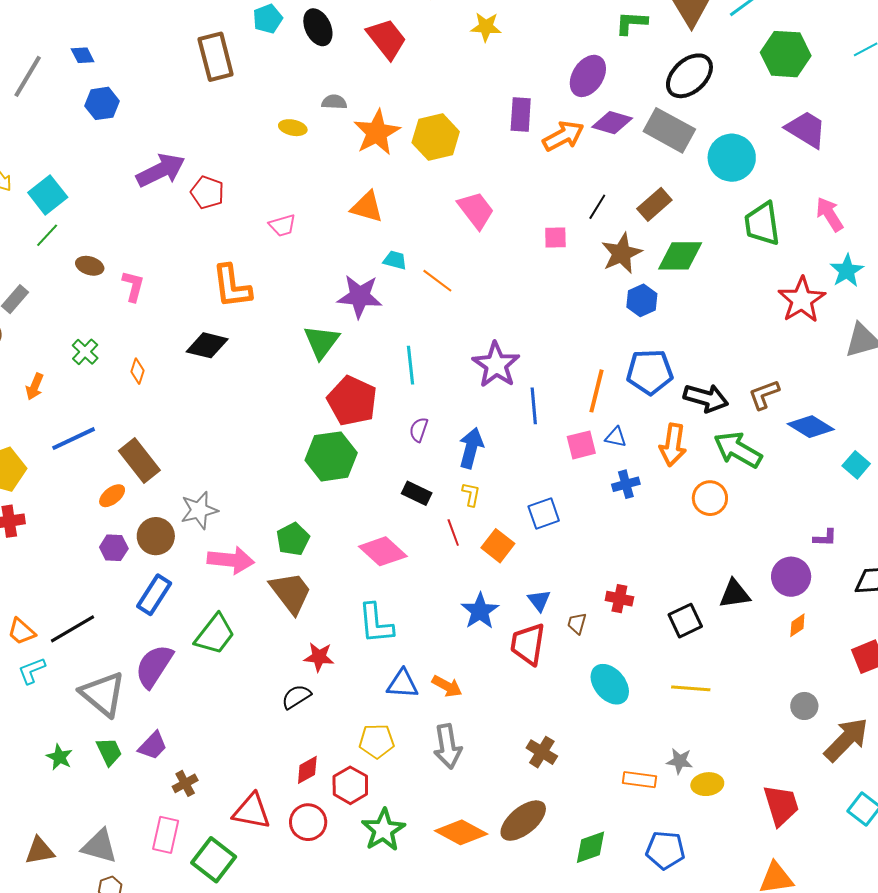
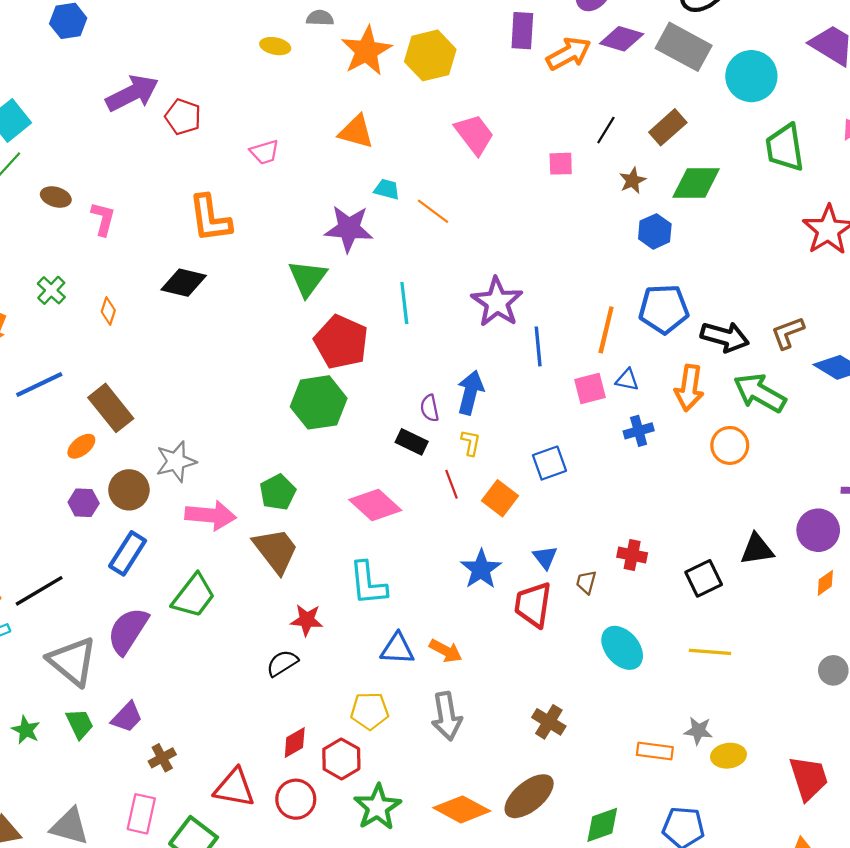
brown star: (622, 253) -> (632, 180), size x0.6
purple semicircle: (419, 430) -> (430, 408), moved, turned -30

